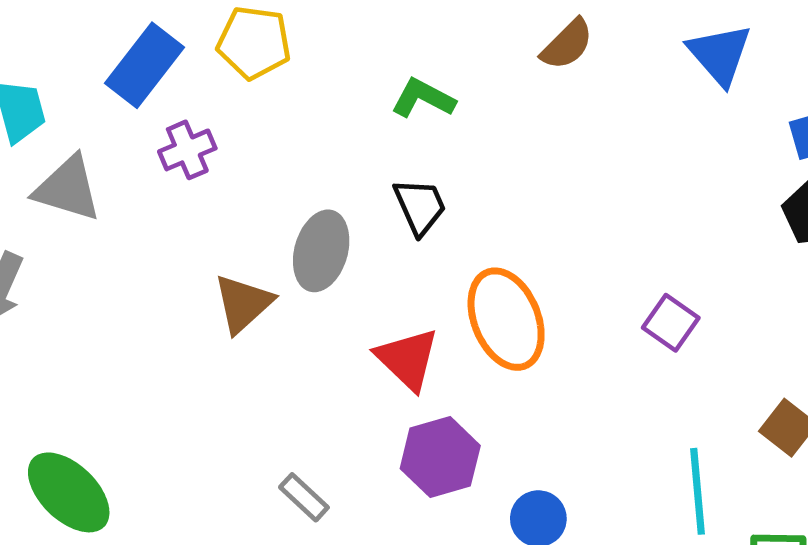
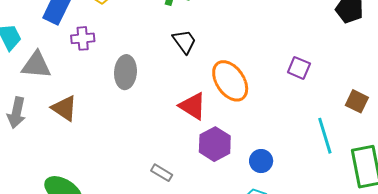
purple cross: (187, 150) -> (83, 38), turned 30
gray ellipse: (321, 251) -> (125, 72), moved
brown triangle: (243, 303) -> (64, 108), moved, turned -32

